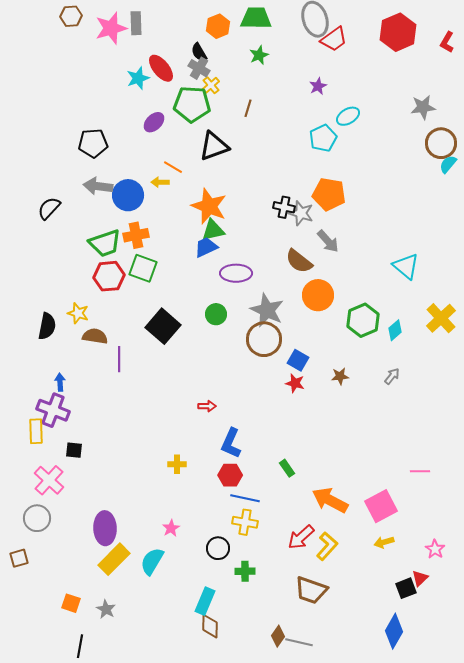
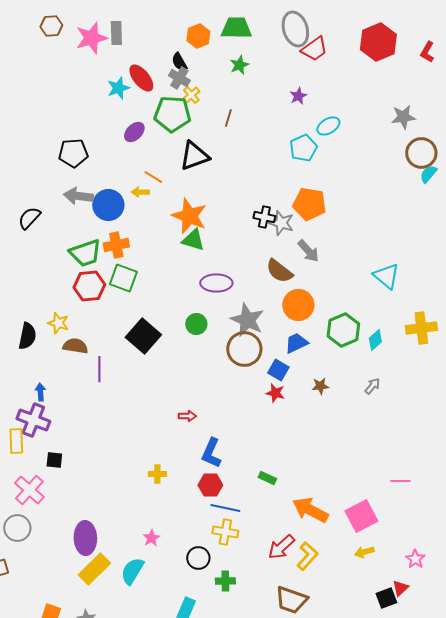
green triangle: (213, 230) -> (193, 240), turned 30
blue trapezoid: (206, 247) -> (296, 343), moved
yellow cross: (441, 318) -> (421, 328), turned 36
green rectangle: (287, 468) -> (267, 478), turned -30

